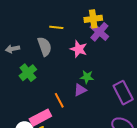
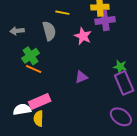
purple cross: (99, 32) -> (105, 20), turned 36
green star: (87, 77) -> (120, 67), moved
orange line: (59, 100) -> (34, 69), moved, turned -42

